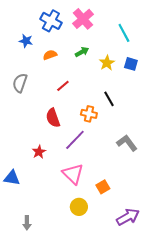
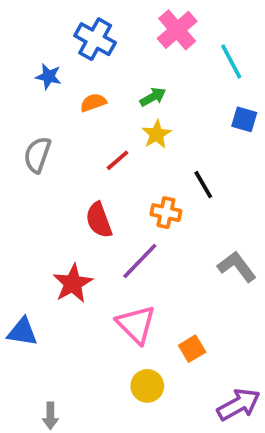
pink cross: (83, 19) -> (177, 30), moved
yellow star: (107, 63) -> (157, 134), moved
red star: (39, 152) -> (73, 283), size x1.5

